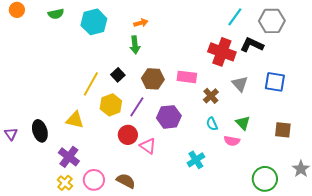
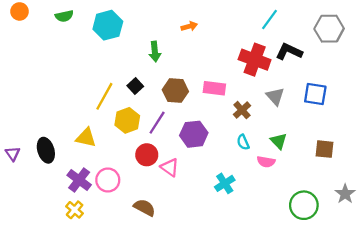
gray hexagon: (272, 21) -> (329, 29), moved
orange arrow: (141, 23) -> (189, 26), moved
pink circle: (94, 180) -> (108, 180), moved

